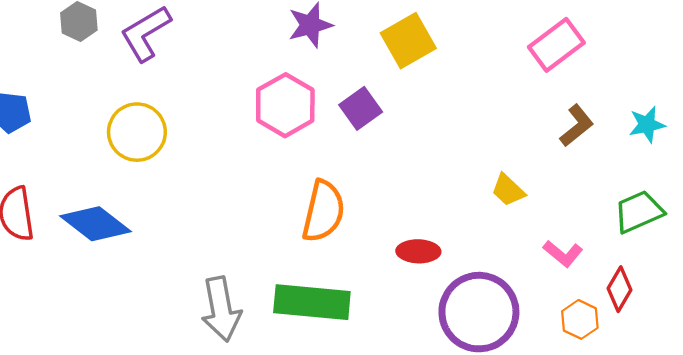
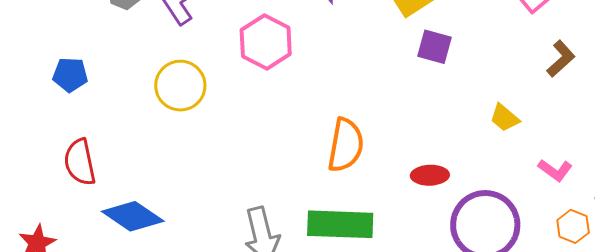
pink hexagon: (285, 105) -> (266, 42), moved
purple square: (361, 108) -> (434, 47), moved, turned -36
blue diamond: (95, 224) -> (133, 216), moved

